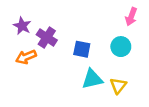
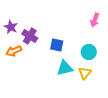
cyan circle: (121, 47) -> (89, 52), moved

